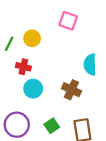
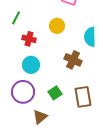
yellow circle: (32, 38) -> (57, 26), moved
cyan circle: (33, 89) -> (31, 65), moved

